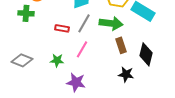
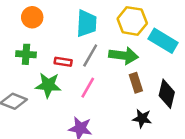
green cross: (26, 13) -> (26, 54), moved
green star: (57, 60) -> (48, 85), moved, size x1.5

